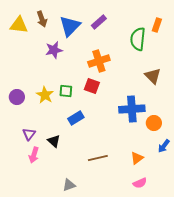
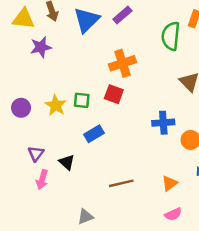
purple star: (54, 50) -> (41, 47), moved
blue cross: (132, 109) -> (163, 123), size x0.7

